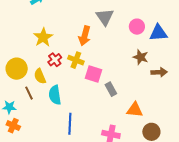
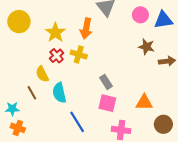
yellow star: (43, 37) -> (55, 33), moved
yellow circle: (17, 69) -> (19, 22), moved
pink square: (93, 74) -> (107, 103), moved
gray rectangle: (111, 89) -> (106, 82), moved
blue line: (70, 124) -> (77, 122), turned -30

